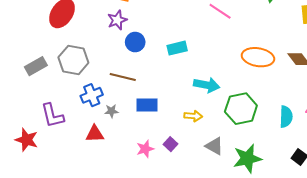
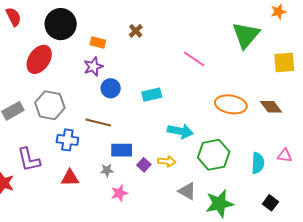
blue cross: (92, 95) -> (67, 140), turned 30
gray star: (111, 111) -> (107, 170), moved
purple square: (170, 144) -> (144, 165), moved

